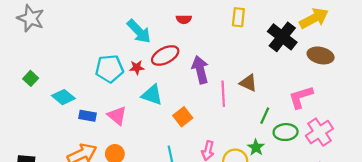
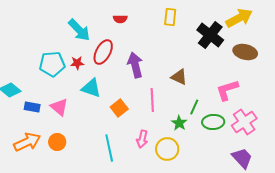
red ellipse: (165, 55) -> (103, 52), turned -35
pink line: (223, 94) -> (152, 100), moved
green star: (256, 147) -> (179, 123), moved

